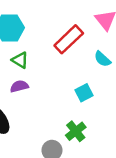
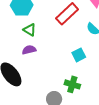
green cross: (76, 131) -> (72, 84), turned -35

